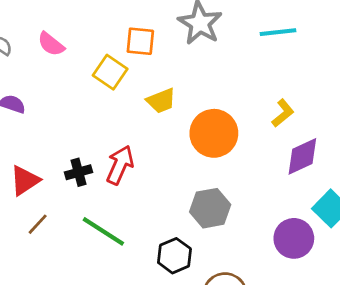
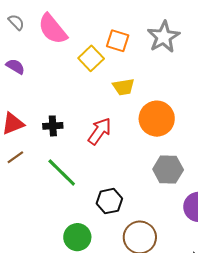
pink semicircle: (51, 44) -> (53, 29), size x1.6
red arrow: (120, 165) -> (100, 131), moved
gray hexagon: (210, 208) -> (168, 170), moved

